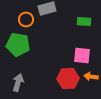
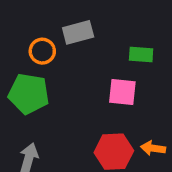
pink square: (82, 55) -> (122, 92), moved

